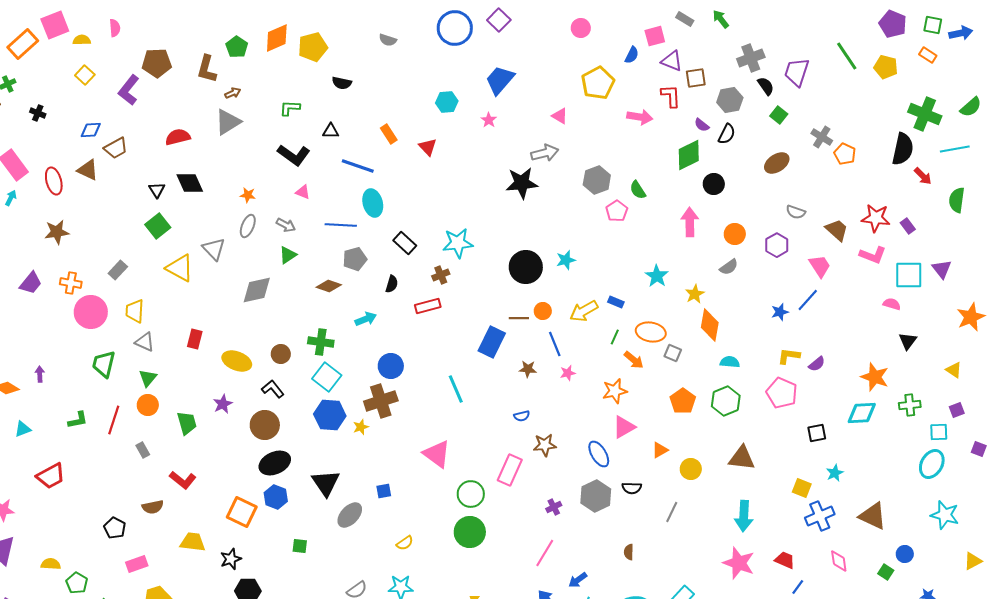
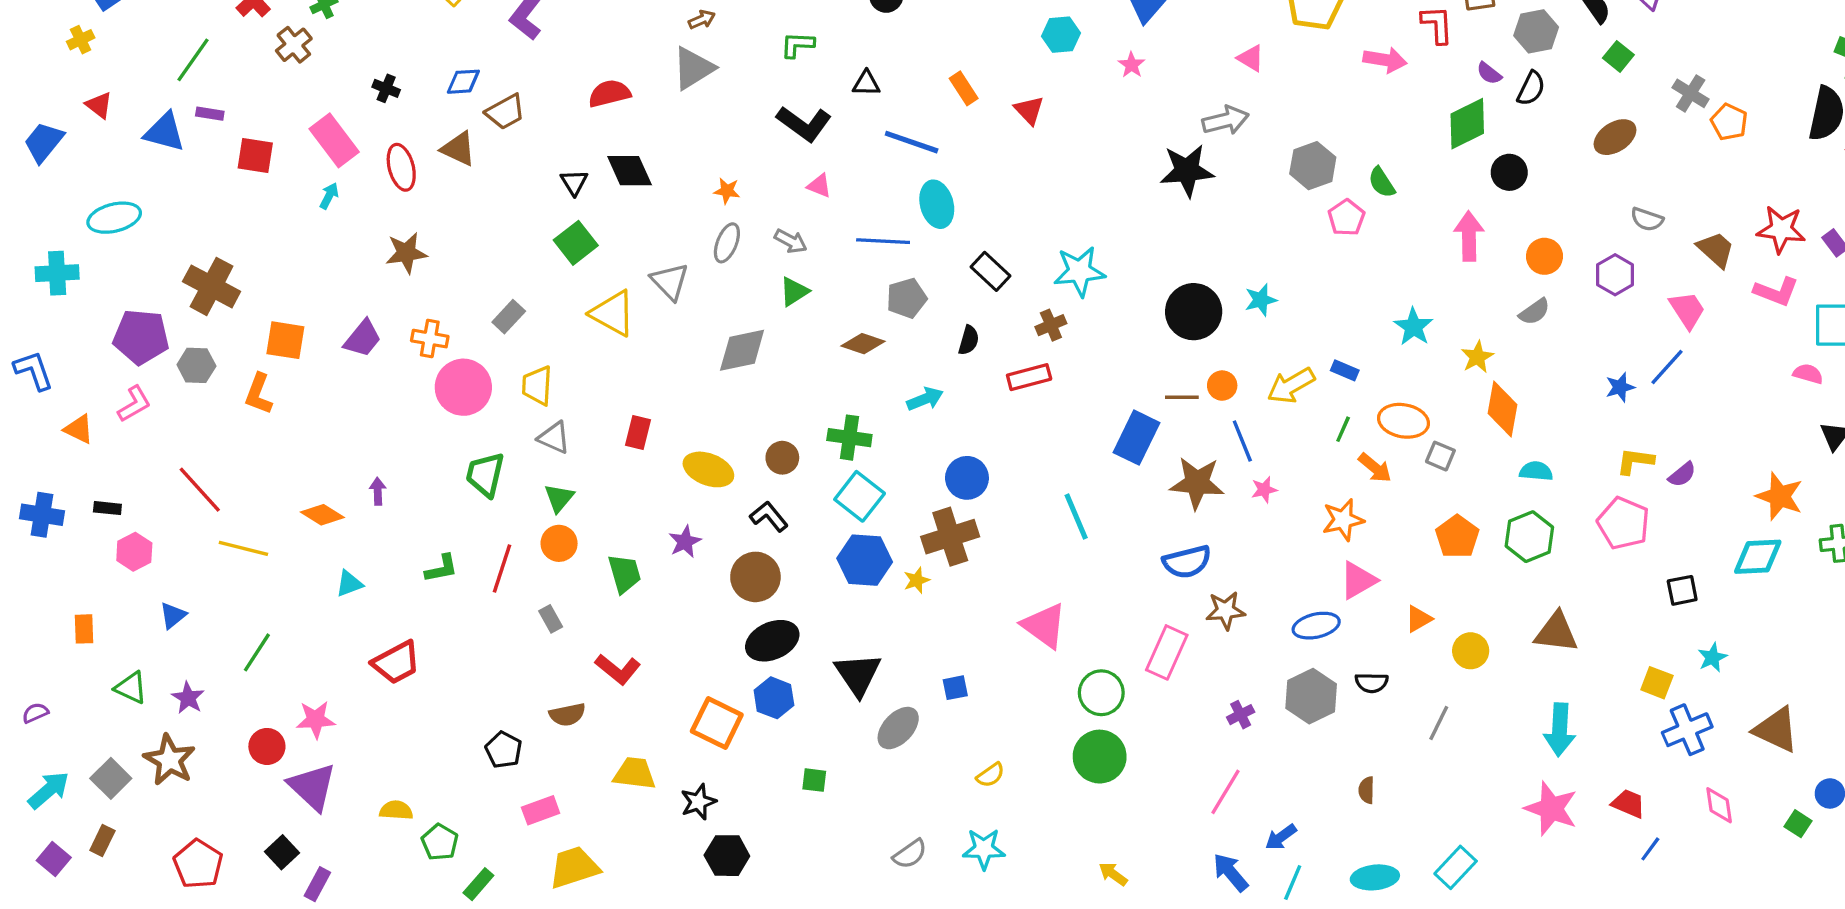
black cross: (38, 113) -> (386, 88), moved
brown star: (528, 369) -> (1197, 483), size x1.8
blue semicircle: (522, 416) -> (1187, 562), size x1.8
blue ellipse: (599, 454) -> (1316, 626), turned -72

